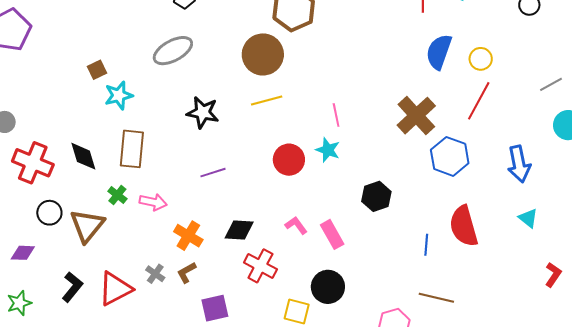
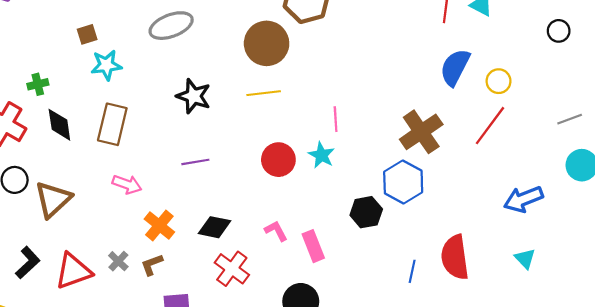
blue hexagon: (450, 156) -> (403, 182), moved
blue arrow: (519, 164) -> (523, 199), turned 72
green cross: (117, 195) -> (38, 84), moved, turned 30

